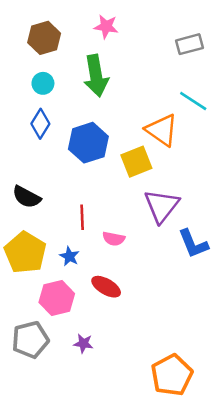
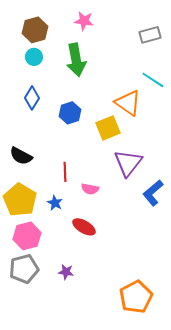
cyan circle: (43, 83) -> (34, 57), moved
blue hexagon: (88, 143) -> (70, 113), size x0.7
blue L-shape: (193, 244) -> (153, 193), turned 72
pink hexagon: (57, 298) -> (27, 236), moved

